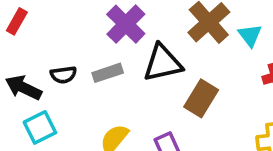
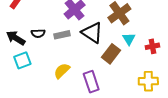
cyan triangle: (250, 35) -> (129, 39), moved
black triangle: (163, 63) -> (92, 33), turned 40

